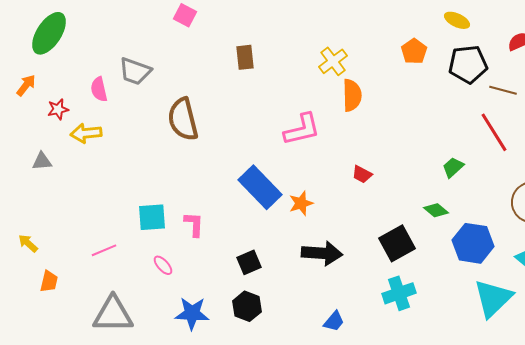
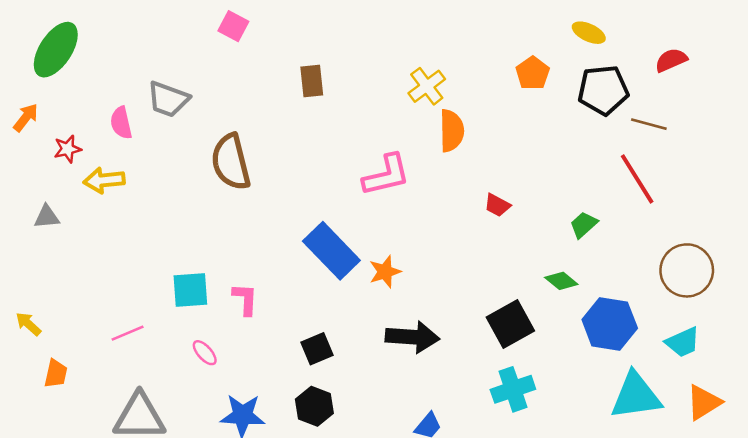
red trapezoid: (362, 174) -> (497, 205), moved
cyan triangle: (493, 298) -> (636, 396), turned 36

